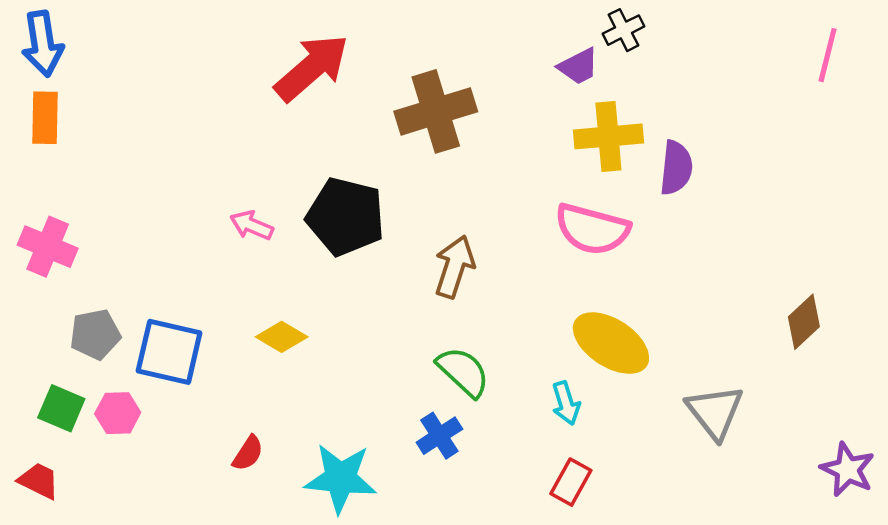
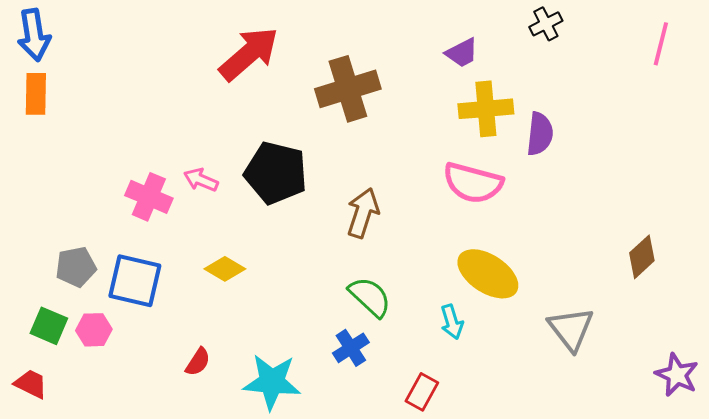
black cross: (623, 30) -> (546, 24), moved
pink cross: (48, 247) -> (149, 197), moved
red rectangle: (571, 482) -> (422, 392), moved

